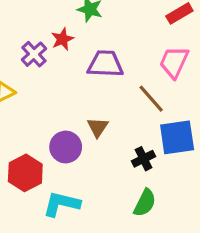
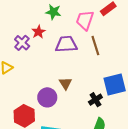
pink trapezoid: (174, 62) -> (85, 20), moved
brown line: (151, 99) -> (95, 46), moved, turned 30

